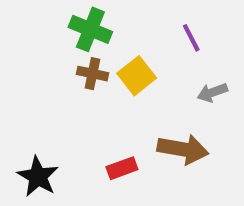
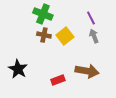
gray arrow: (212, 92) -> (94, 36), moved, turned 88
black star: (38, 177) -> (18, 69), moved

